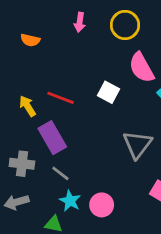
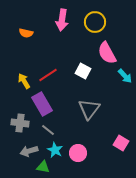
pink arrow: (80, 22) -> (62, 20), size x1.5
red line: (60, 98) -> (48, 75), turned -54
gray triangle: (137, 144) -> (89, 109), moved
gray arrow: (16, 202) -> (29, 151), moved

